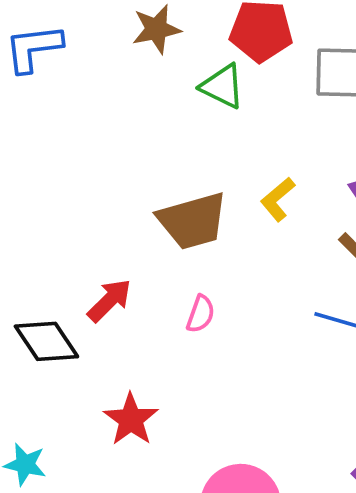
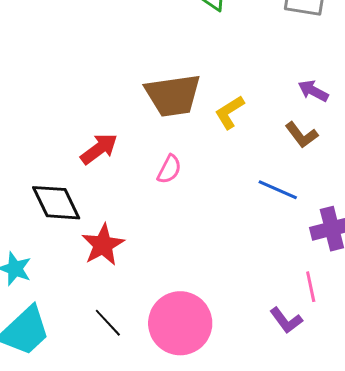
yellow L-shape: (278, 199) -> (230, 112), moved
black diamond: (46, 341) -> (56, 203), moved

